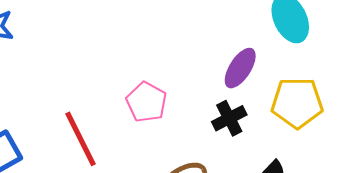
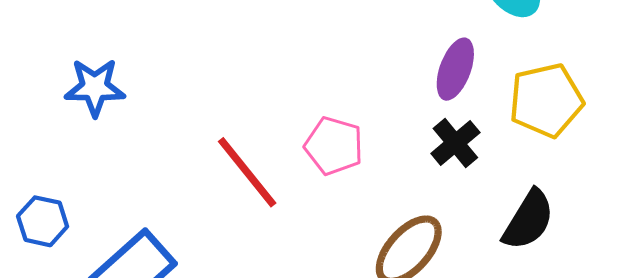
red line: (81, 139) -> (247, 172), moved

